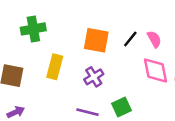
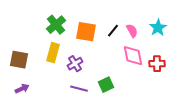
green cross: (33, 29) -> (56, 25), moved, turned -30
purple cross: (94, 77) -> (75, 64), moved

